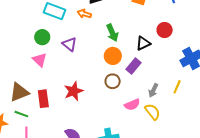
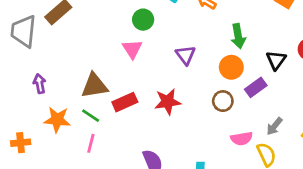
black triangle: (143, 43) -> (276, 60), turned -42
purple triangle: (70, 44) -> (185, 55), moved
red rectangle: (43, 99) -> (125, 102), turned 60

